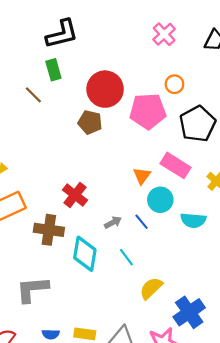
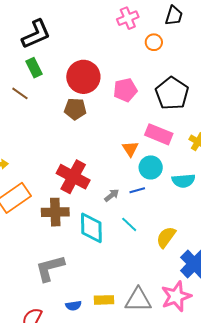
pink cross: (164, 34) -> (128, 18), turned 30
orange circle: (174, 84) -> (154, 42), moved
pink pentagon: (148, 111) -> (125, 90), size x0.7
red cross: (75, 195) -> (73, 177), size x1.4
blue line: (142, 222) -> (137, 190), turned -56
yellow semicircle: (151, 288) -> (166, 237), moved

